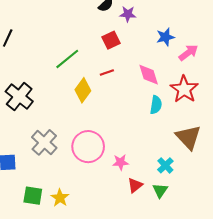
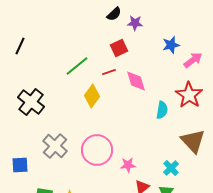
red line: (107, 72) -> (109, 72), moved
pink diamond: (149, 75) -> (136, 81), moved

